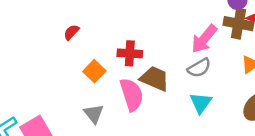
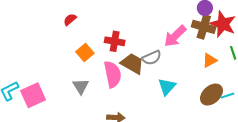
gray semicircle: (199, 68) -> (152, 58), moved

